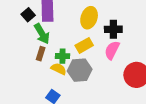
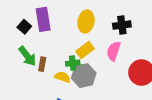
black cross: (113, 29) -> (122, 25), moved
green arrow: (42, 34) -> (27, 56), moved
green cross: (63, 56) -> (73, 63), moved

